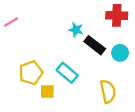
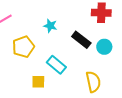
cyan star: (76, 30) -> (50, 26), moved
yellow pentagon: (31, 73) -> (23, 47), moved

